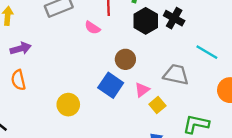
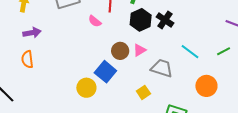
pink triangle: (142, 90) -> (140, 50), moved
yellow circle: (68, 105) -> (86, 88), moved

